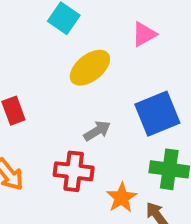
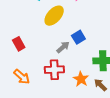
blue square: (157, 114) -> (78, 37), moved, size x0.6

